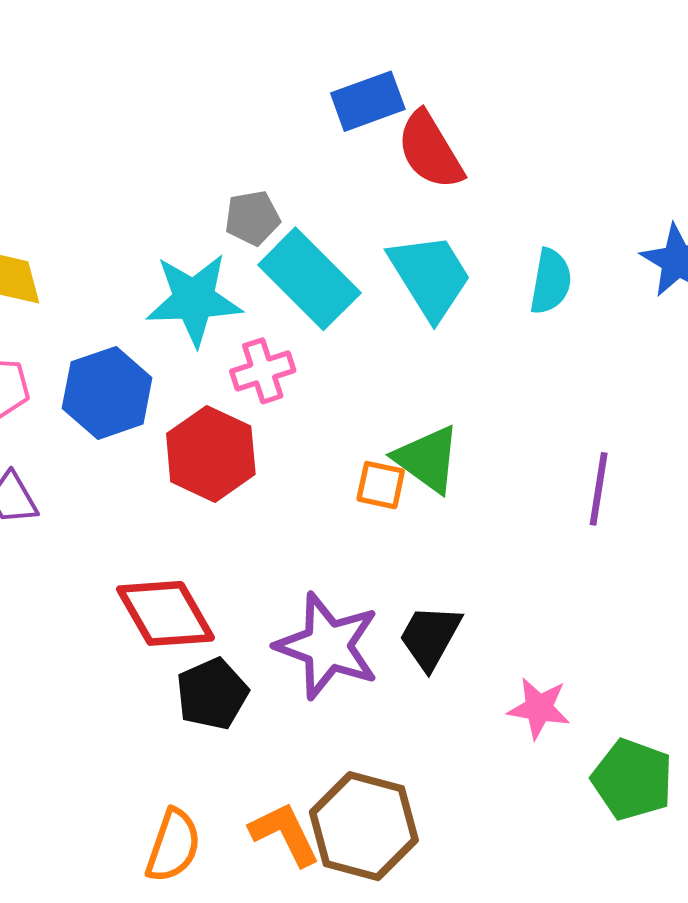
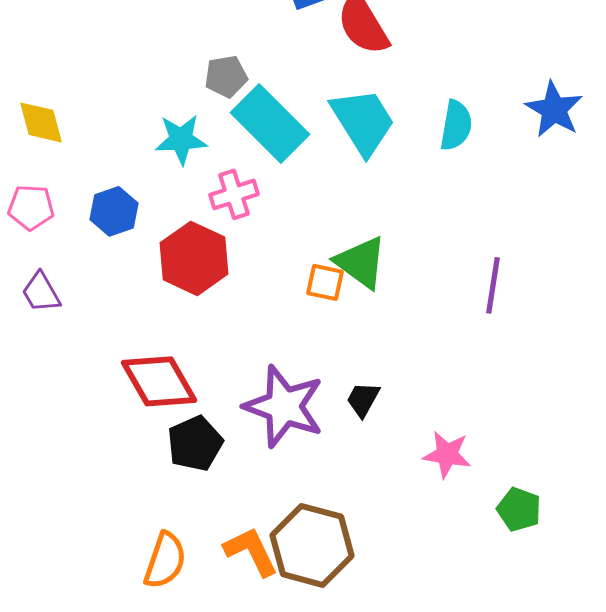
cyan star: (194, 300) -> (181, 139), size x0.7
blue hexagon: (107, 393) -> (114, 211), size x0.7
black trapezoid: (430, 637) -> (363, 399), size x0.7
green pentagon: (632, 779) -> (519, 509), size x0.7

